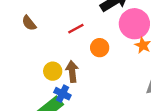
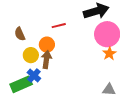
brown semicircle: (29, 23) -> (20, 34), moved
orange circle: (100, 48) -> (47, 45), moved

